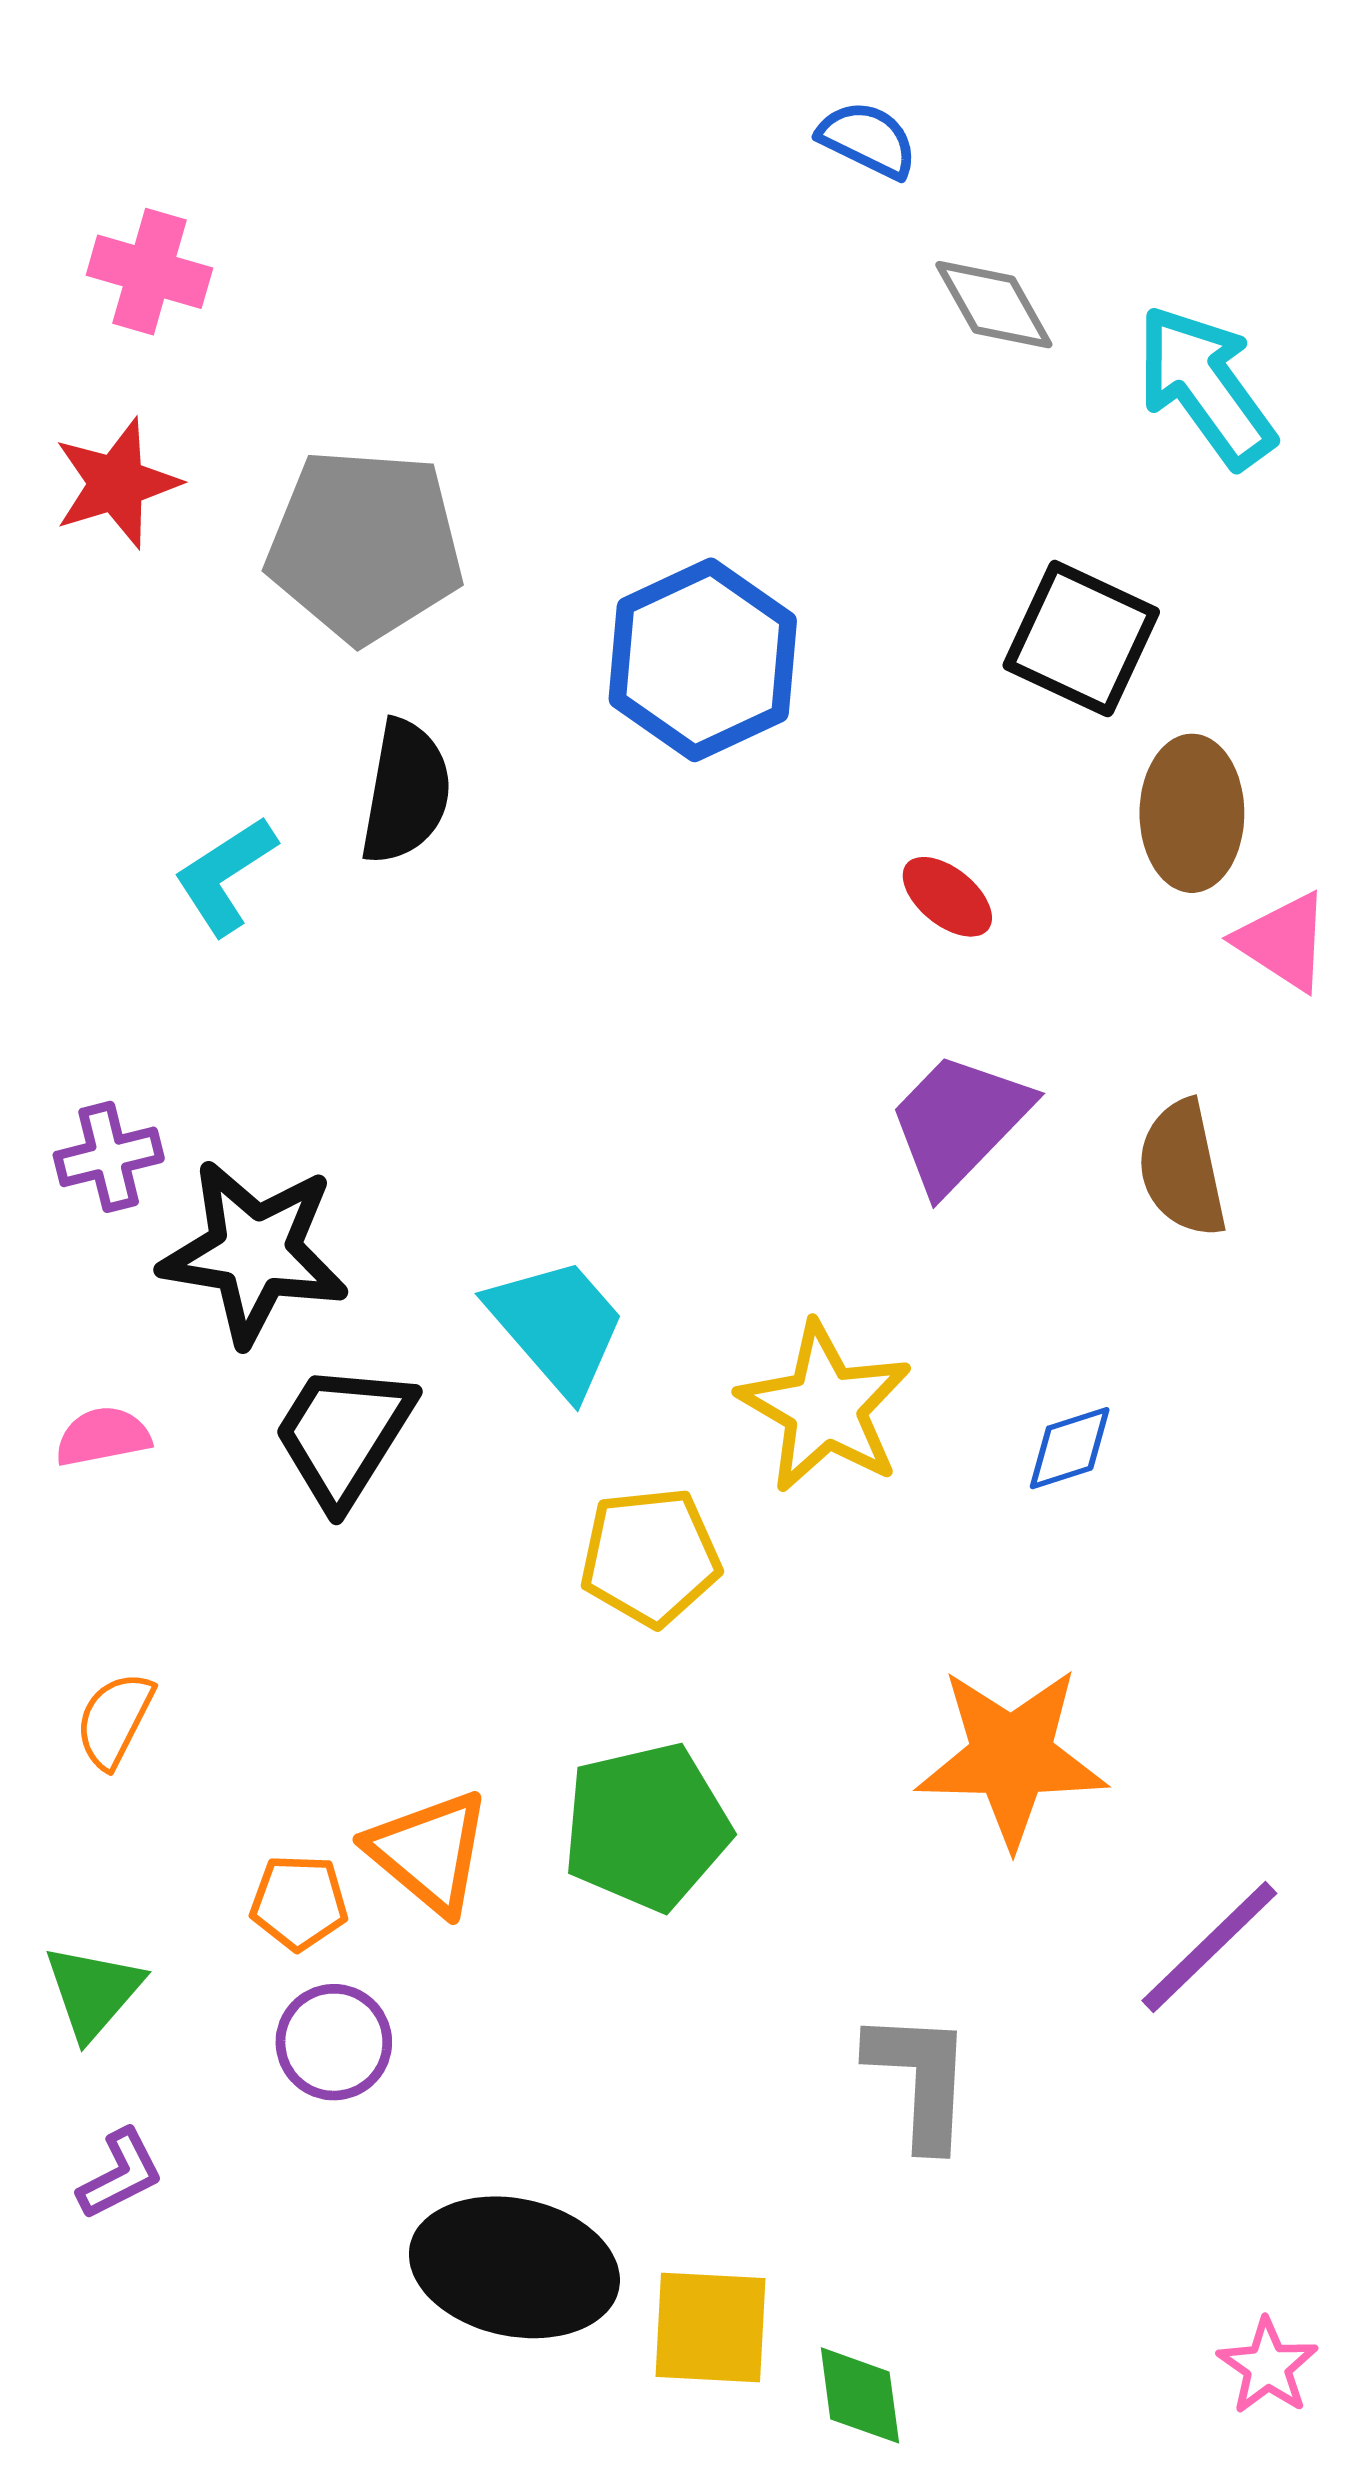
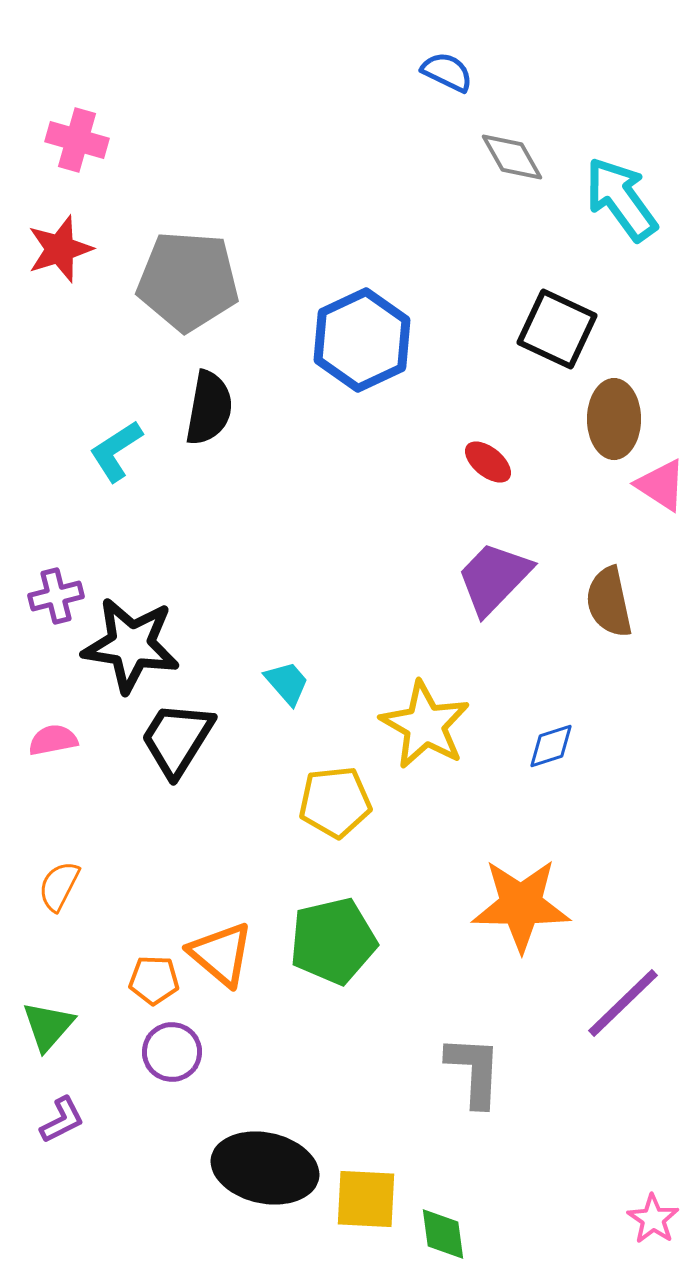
cyan trapezoid: (557, 1326) -> (287, 683), size x0.6

